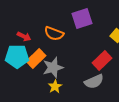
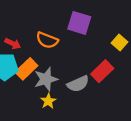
purple square: (82, 18) -> (79, 23), turned 35
gray semicircle: (94, 81) -> (78, 84), moved

